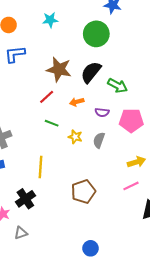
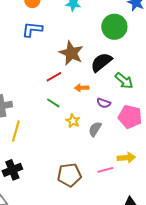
yellow line: (41, 167) -> (16, 131), moved
pink line: (131, 186) -> (105, 170), moved

